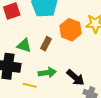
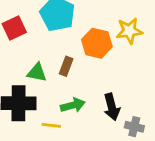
black arrow: (75, 78) -> (112, 107), turned 42

